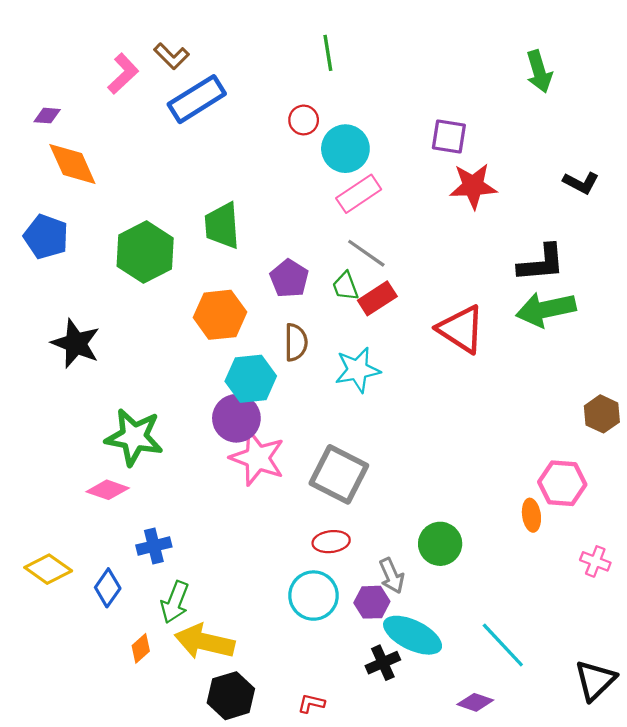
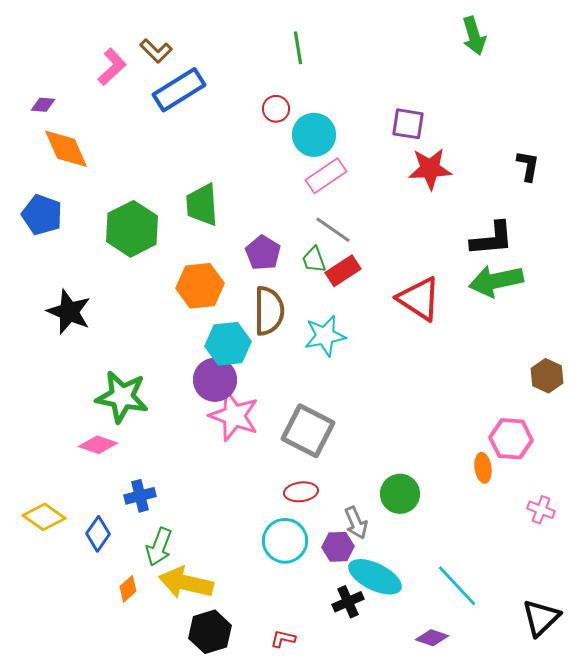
green arrow: (539, 72) -> (474, 36), moved
black L-shape: (581, 183) -> (528, 166), turned -108
brown semicircle: (296, 342) -> (269, 311), size x1.4

